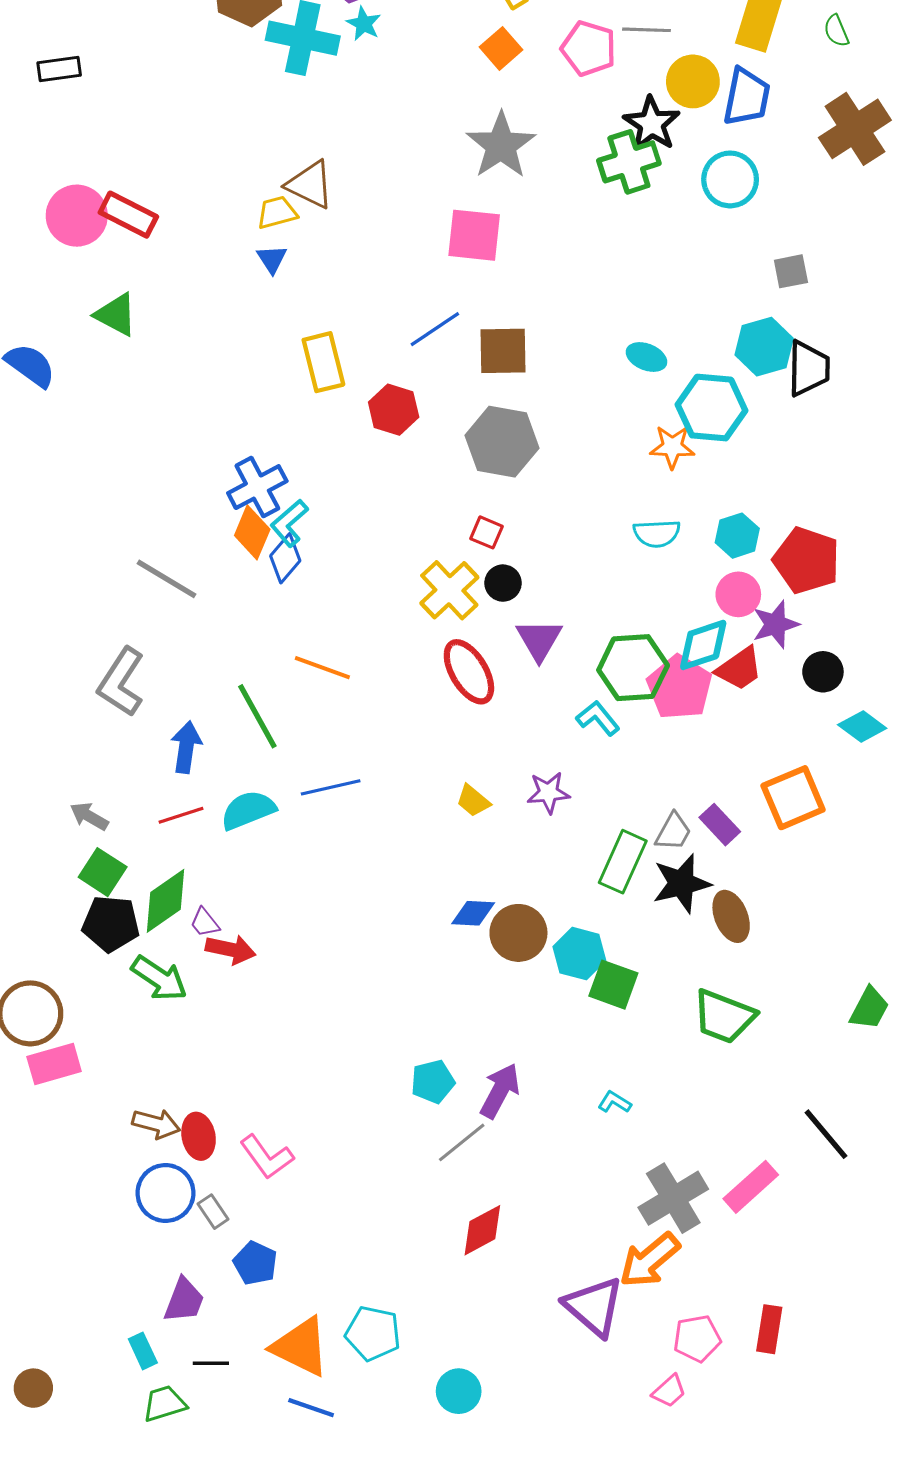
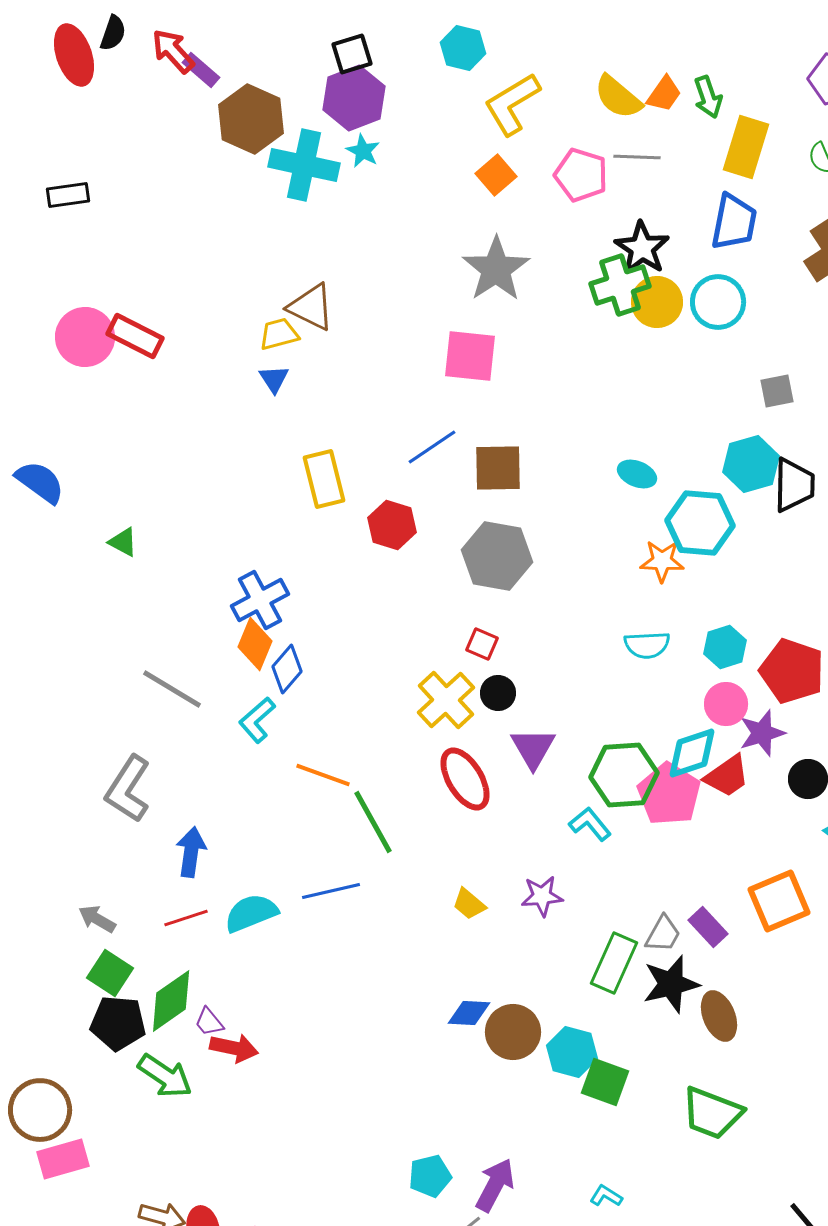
yellow circle: (693, 81) -> (657, 302), moved
green triangle: (116, 315) -> (123, 542), moved, size x0.7
cyan L-shape: (289, 523) -> (257, 720), moved
green line: (257, 716) -> (373, 822), moved

